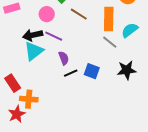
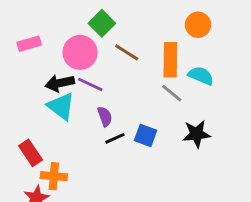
pink circle: (47, 14) -> (80, 52), size x1.5
cyan semicircle: (130, 30) -> (201, 76), turned 60
cyan triangle: (34, 51) -> (61, 106), turned -45

